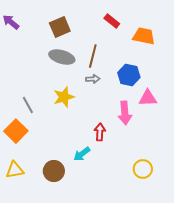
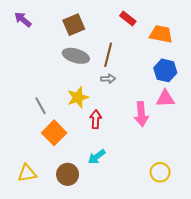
blue hexagon: (129, 75) -> (165, 70), moved
orange square: (16, 131) -> (54, 133), moved
red arrow: (100, 132) -> (96, 119), moved

